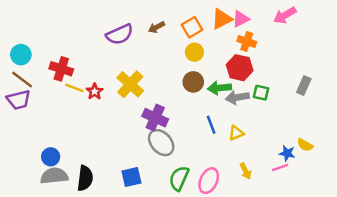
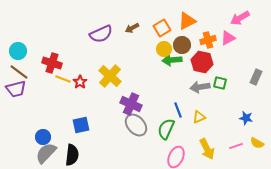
pink triangle: (241, 19) -> (228, 38), moved
orange cross: (247, 42) -> (208, 40), turned -35
brown circle: (193, 82) -> (182, 45), moved
green arrow: (219, 88) -> (172, 60), moved
yellow semicircle: (305, 145) -> (257, 143), moved
blue star: (287, 153) -> (246, 118), moved
yellow arrow: (246, 171) -> (207, 149), size x1.5
gray semicircle: (54, 176) -> (46, 153), turned -40
blue square: (131, 177) -> (81, 125), moved
green semicircle: (179, 178) -> (166, 129), moved

